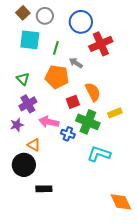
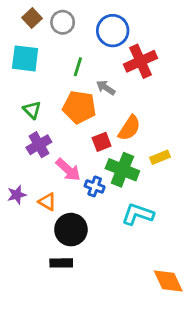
cyan square: (30, 40) -> (25, 58), moved
orange semicircle: (93, 92) -> (129, 128), turned 60
pink arrow: (49, 122) -> (68, 170), turned -150
purple star: (17, 125) -> (17, 195), moved
black circle: (24, 165) -> (71, 230), moved

